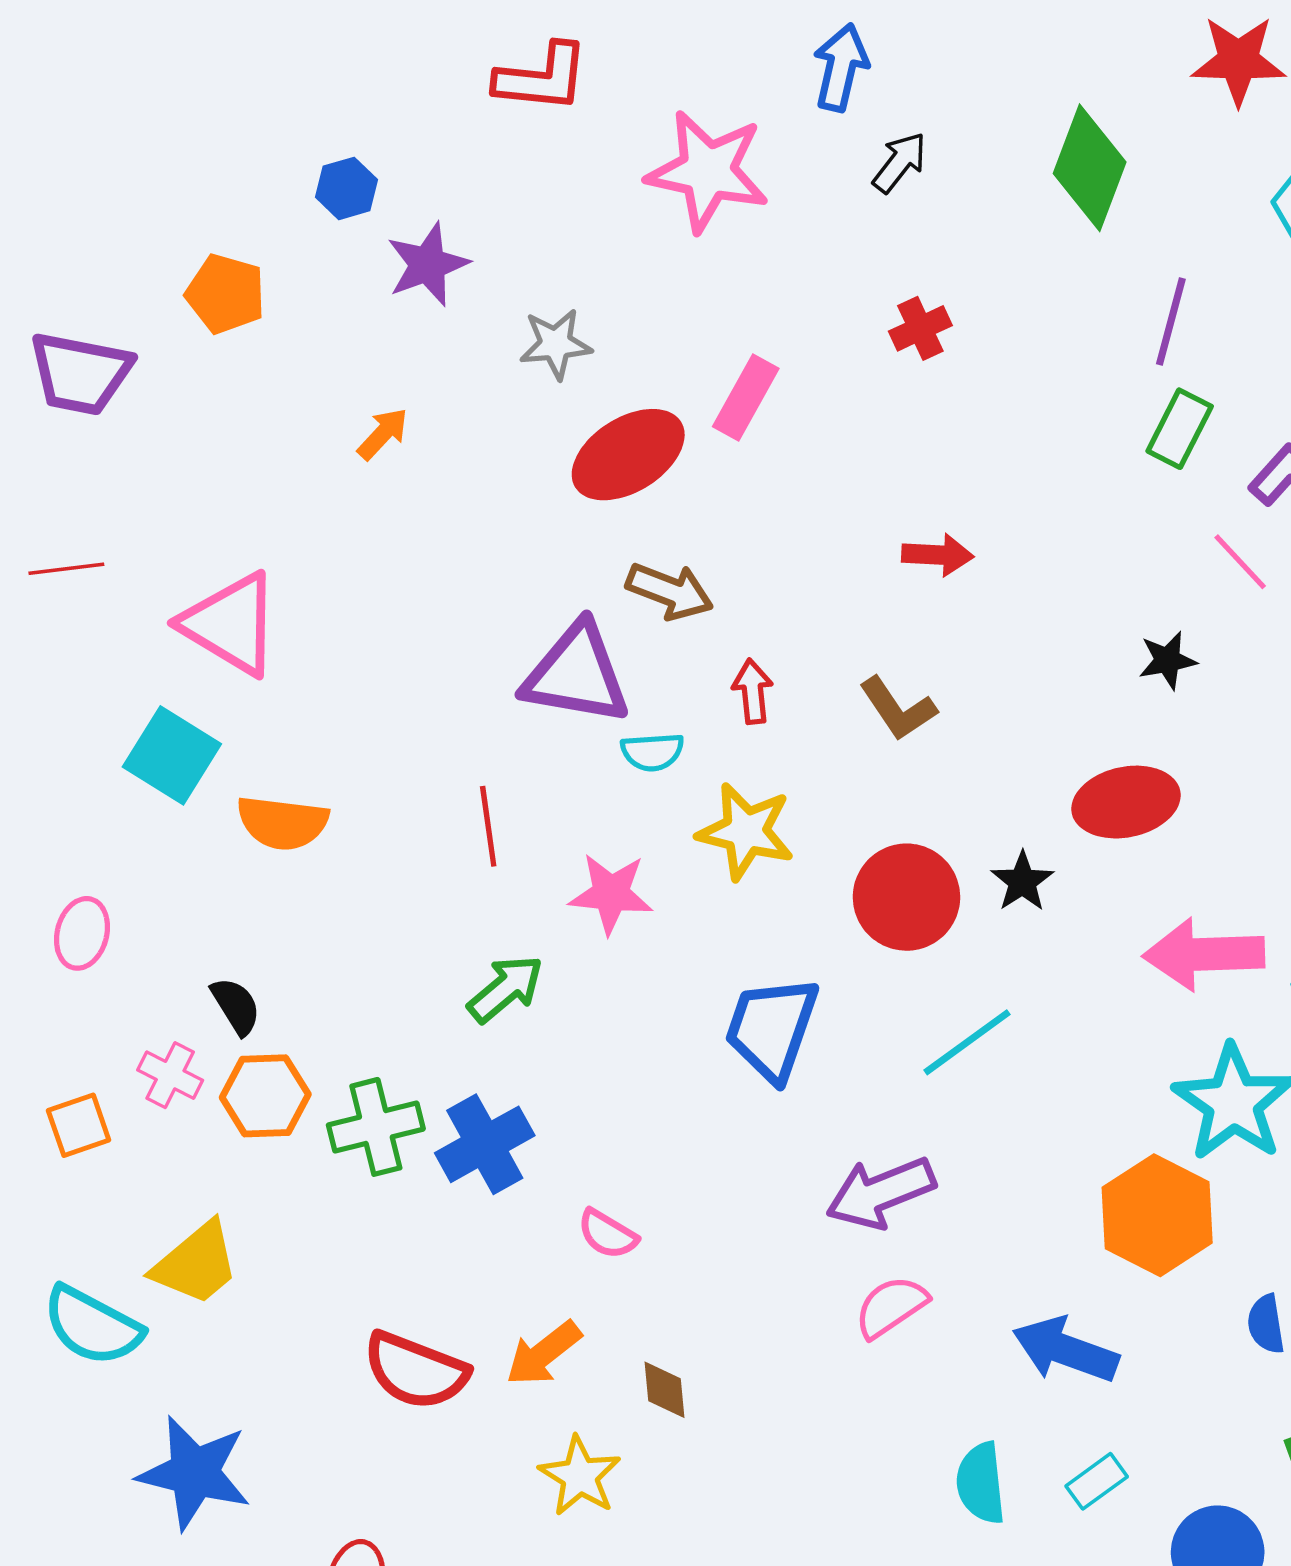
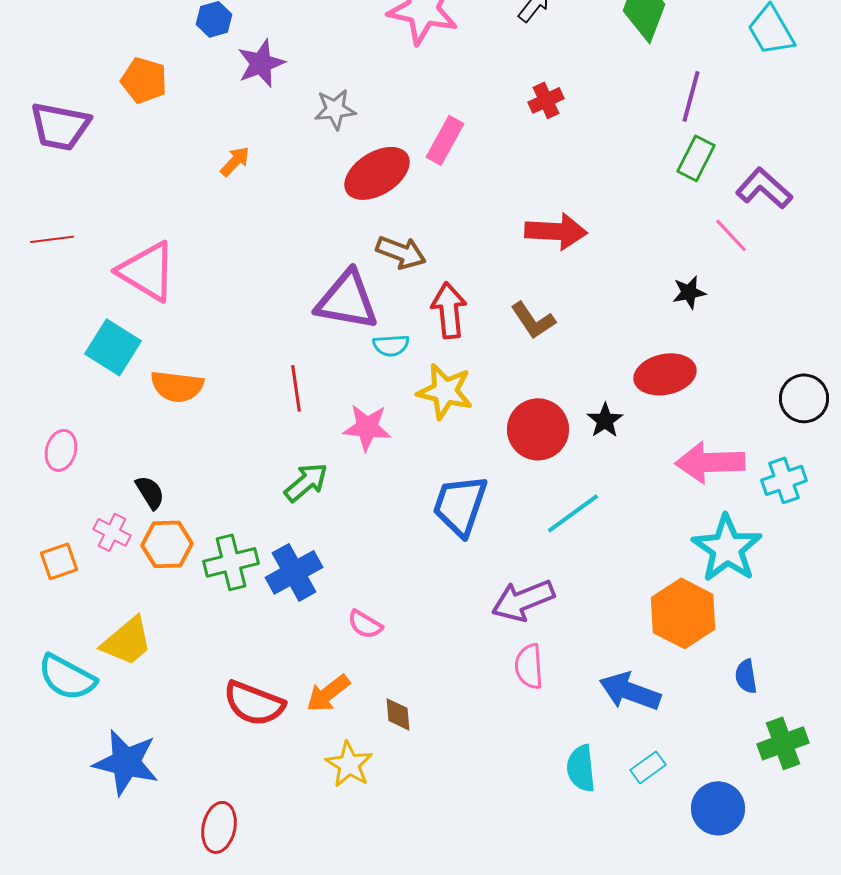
red arrow: (938, 555) -> (556, 231), size x1.5
red arrow: (753, 691) -> (449, 310), size x1.5
pink semicircle: (891, 1307) -> (529, 666), turned -60

